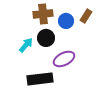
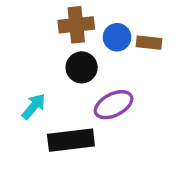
brown rectangle: (86, 16) -> (149, 43), moved, turned 64
cyan arrow: (26, 45) -> (34, 106), moved

